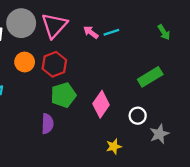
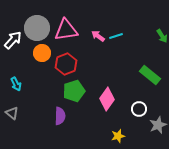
pink triangle: (54, 25) -> (66, 30), turned 40
orange circle: (25, 62) -> (42, 53), moved
green rectangle: (150, 77) -> (150, 75), turned 70

